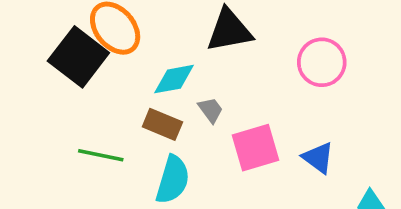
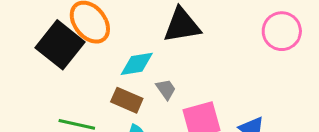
pink circle: (322, 62) -> (282, 31), moved

